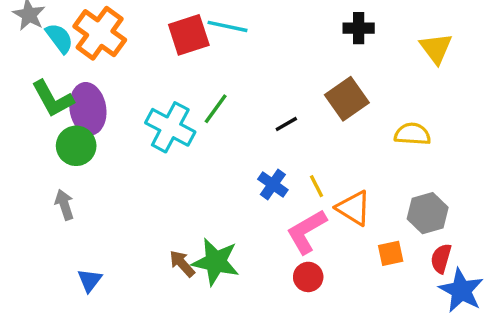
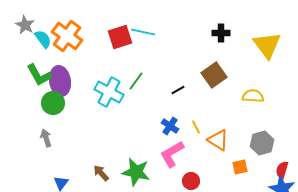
yellow triangle: (436, 48) -> (267, 45), size x1.4
pink L-shape: (307, 232) -> (172, 154), moved
red semicircle: (441, 258) -> (282, 170), moved
brown arrow: (182, 264) -> (101, 173), moved

